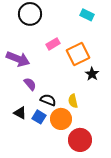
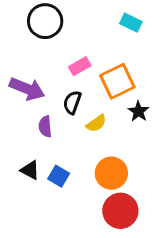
purple semicircle: (30, 84) -> (45, 126), turned -144
black semicircle: (48, 100) -> (72, 102), moved, turned -91
yellow semicircle: (73, 101) -> (96, 123), moved, turned -112
orange circle: (61, 119) -> (111, 173), moved

